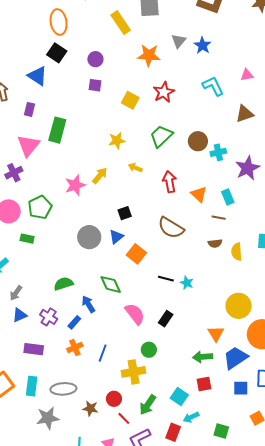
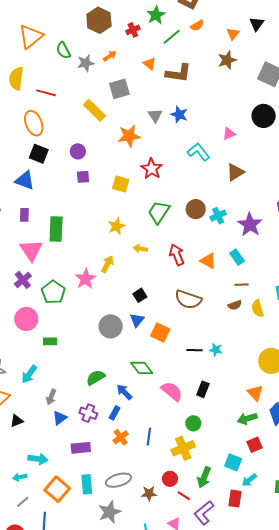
green pentagon: (40, 207) -> (53, 292), moved
brown line: (219, 218) -> (242, 285), moved

